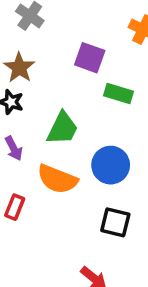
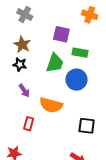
green trapezoid: (62, 128) -> (55, 63), moved
blue circle: (111, 165) -> (76, 80), moved

